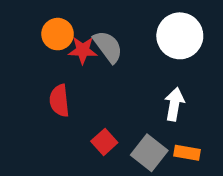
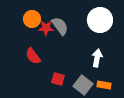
red semicircle: (59, 101) -> (33, 56), turned -30
red square: (104, 142) -> (58, 79), turned -32

